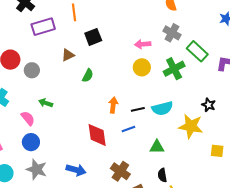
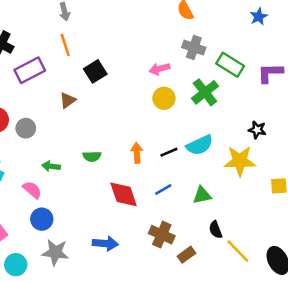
green semicircle: (88, 76) -> (92, 156), moved, turned 72
blue line: (128, 129) -> (163, 190), moved

